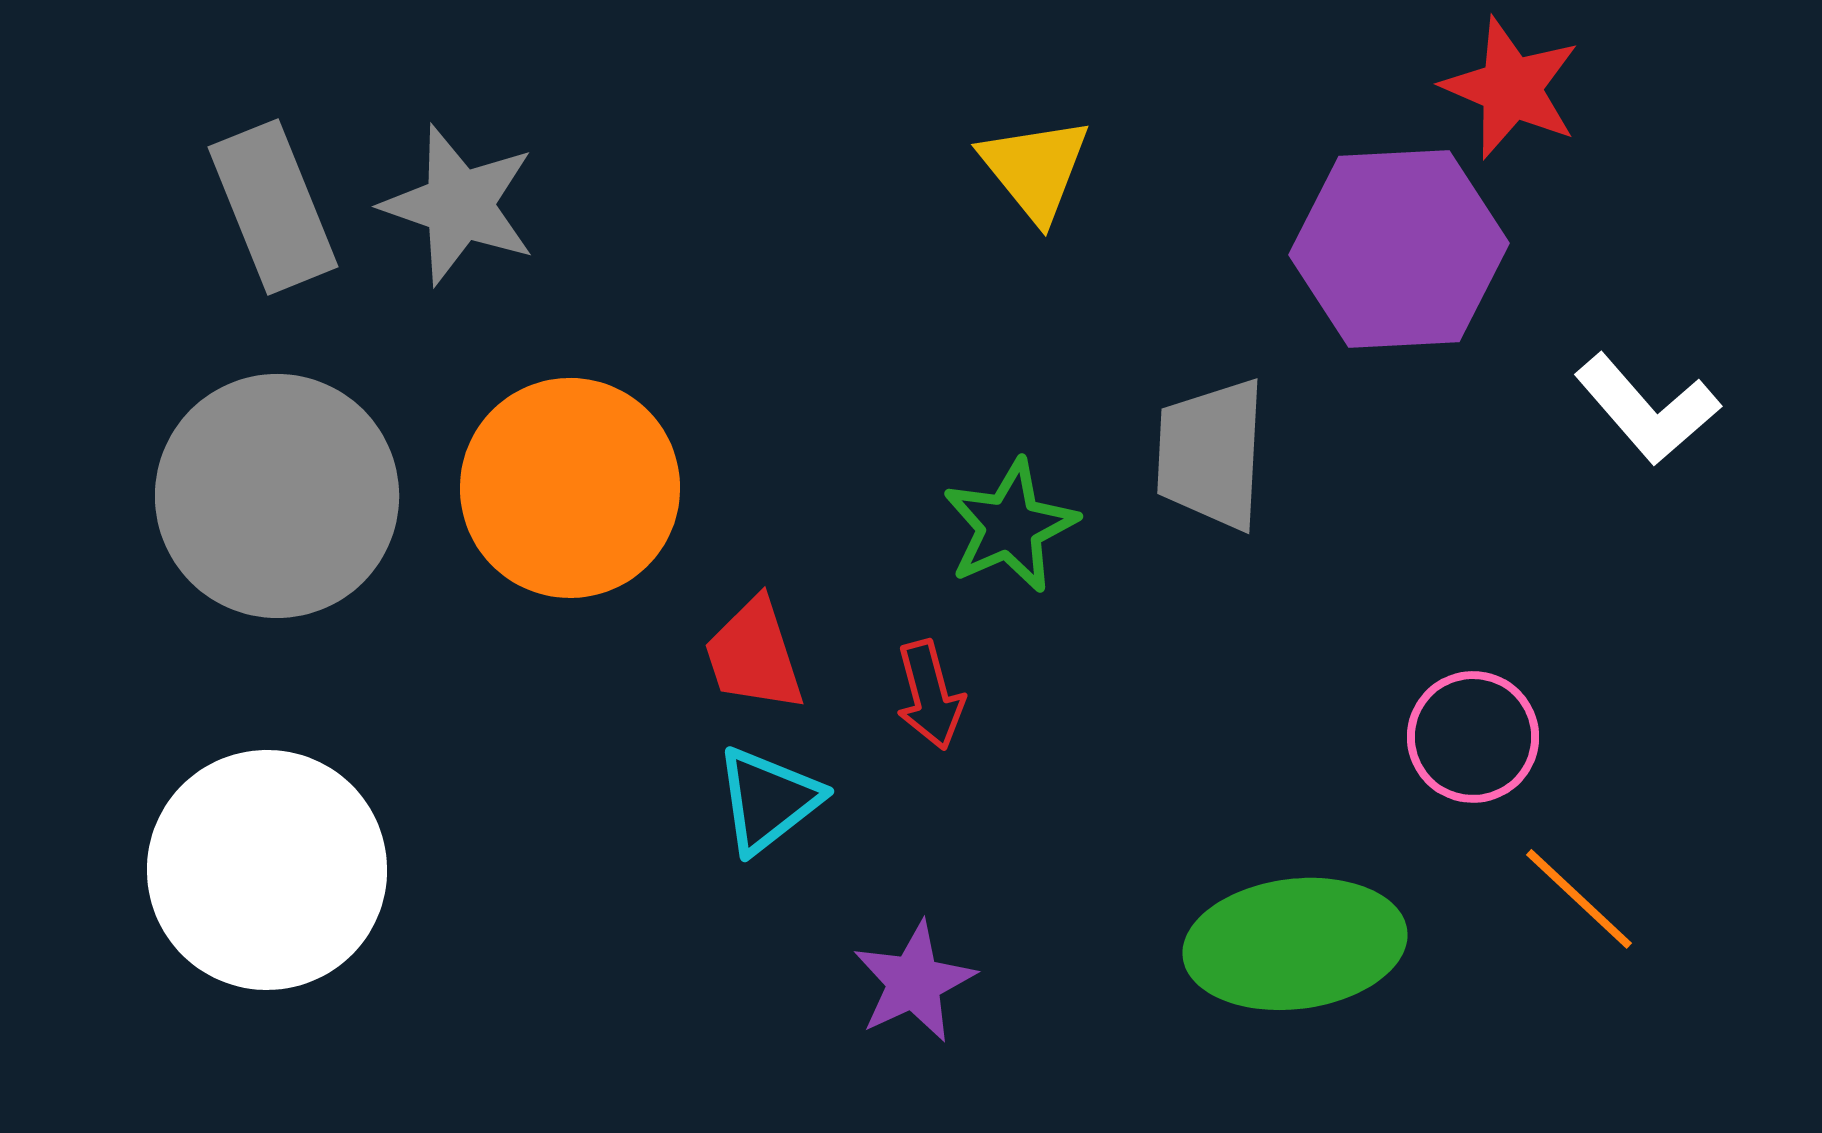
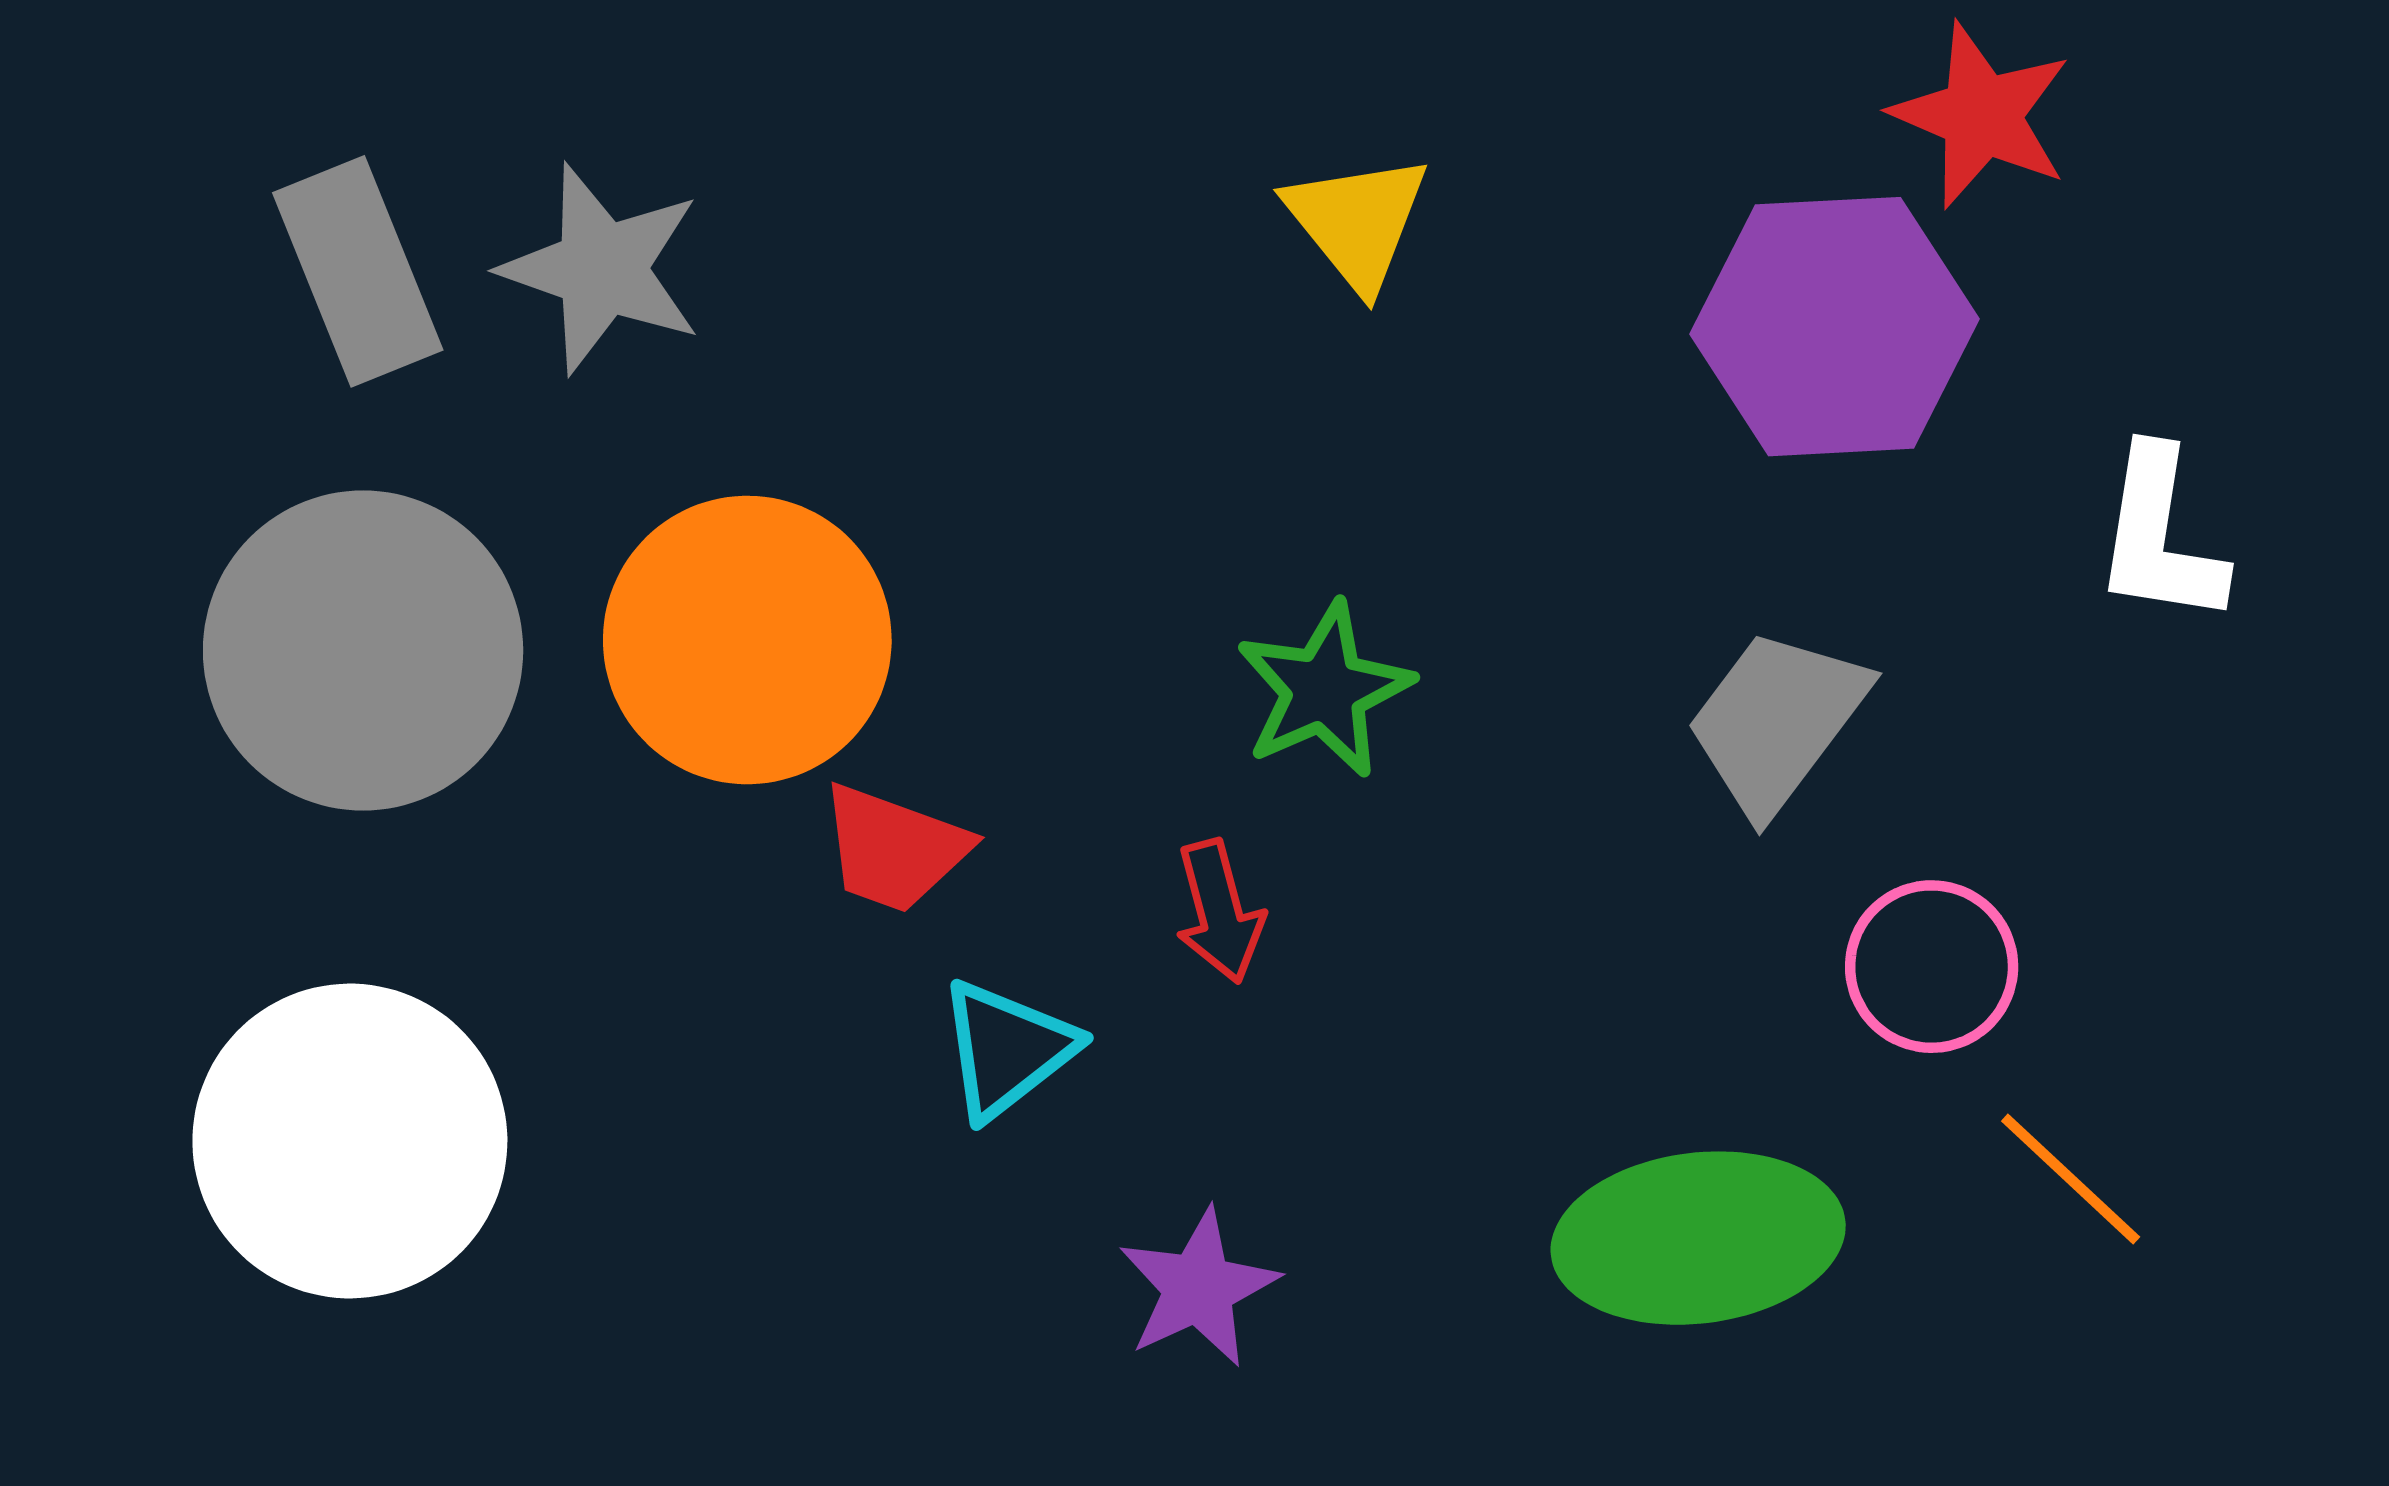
white L-shape: (1647, 409) -> (2160, 536), turned 50
gray trapezoid: (1211, 454) -> (1777, 721), moved, turned 34
red trapezoid: (754, 655) -> (894, 849), moved, turned -52

